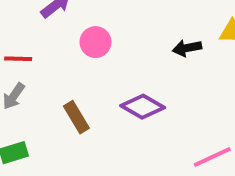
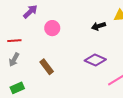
purple diamond: (143, 107) -> (95, 60), moved

